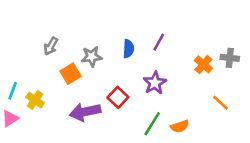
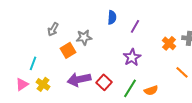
blue semicircle: (128, 49) -> (112, 17), moved
cyan line: (13, 91) -> (33, 63), moved
red square: (118, 97) -> (104, 82), moved
yellow cross: (35, 100) -> (43, 84), moved

